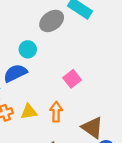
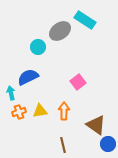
cyan circle: (28, 49) -> (38, 47), moved

